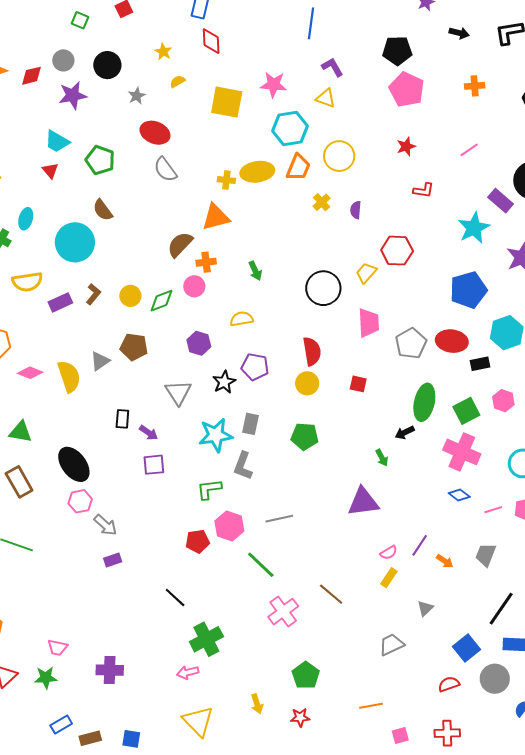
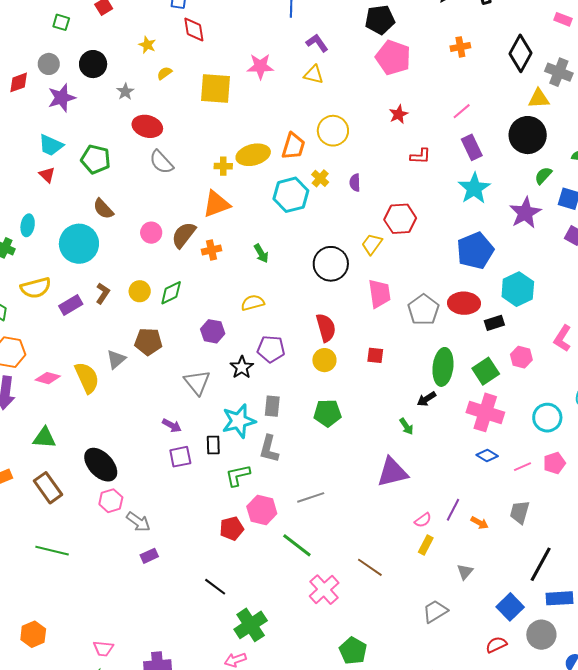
cyan hexagon: (290, 128) -> (291, 195), moved
purple rectangle: (501, 201) -> (472, 147), moved, turned 30
pink circle: (194, 286) -> (151, 233), moved
black rectangle: (122, 419) -> (213, 445), moved

